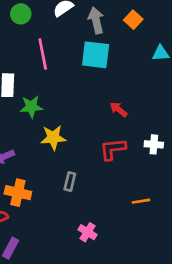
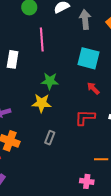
cyan square: (96, 55) -> (88, 58), moved
green star: (31, 107) -> (50, 81), moved
pink cross: (88, 232) -> (87, 181), moved, turned -32

